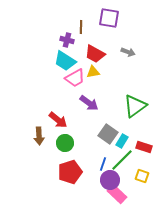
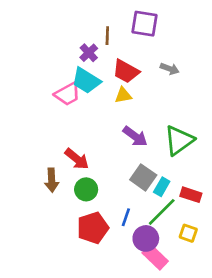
purple cross: (67, 40) -> (89, 53), turned 32
pink trapezoid: (75, 78) -> (68, 94), moved
purple arrow: (89, 103) -> (135, 136), moved
blue line: (103, 164) -> (126, 217), moved

